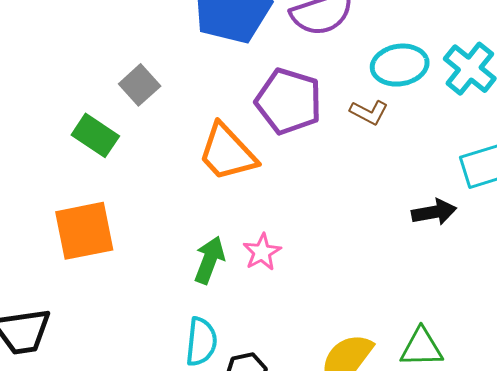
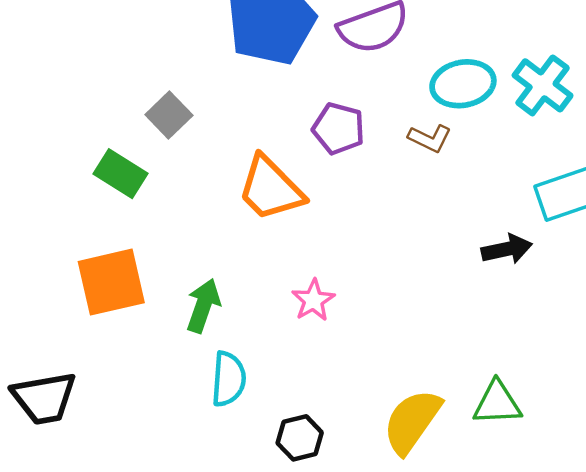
purple pentagon: (289, 101) -> (338, 129), size x0.7
green arrow: (209, 260) -> (203, 306), moved
cyan semicircle: (201, 342) -> (229, 379), moved

